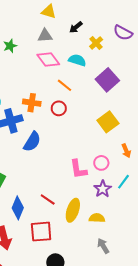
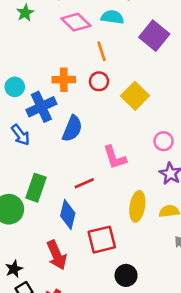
orange line: (65, 85) -> (101, 51), turned 42
yellow square: (108, 122) -> (135, 96), moved
pink L-shape: (78, 169) -> (115, 157), moved
red line: (48, 200) -> (84, 183), moved, turned -49

